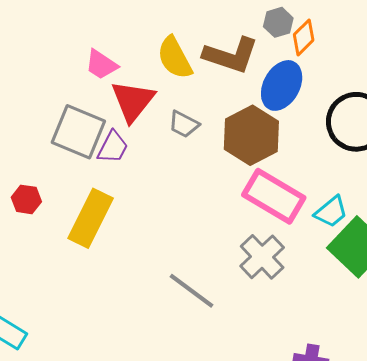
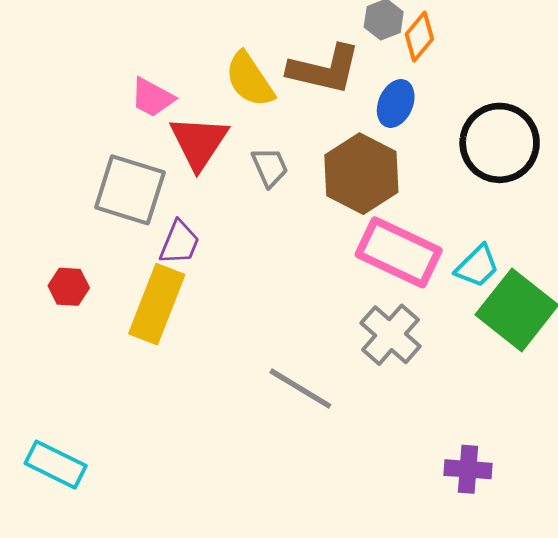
blue ellipse: (282, 85) -> (396, 104), size x0.7
gray trapezoid: (184, 124) -> (270, 167), turned -136
purple trapezoid: (113, 147) -> (179, 243), moved

